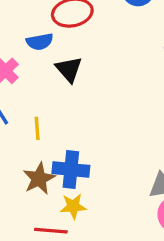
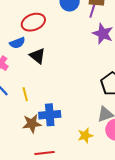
brown star: (39, 179) -> (32, 124), turned 30
yellow star: (73, 206) -> (85, 136), moved

